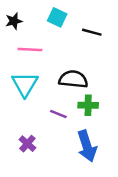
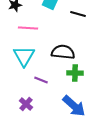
purple line: (58, 114) -> (41, 80), moved
blue arrow: (87, 146) -> (74, 106), turned -30

